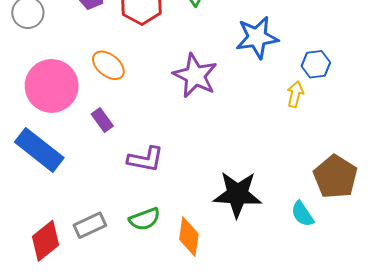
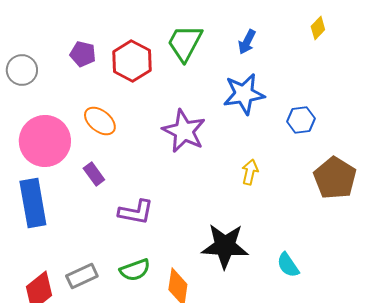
yellow arrow: (295, 94) -> (250, 172), moved
blue rectangle: (39, 150) -> (33, 203), turned 42
brown pentagon: (335, 177) -> (335, 178), moved

